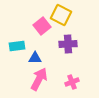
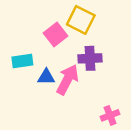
pink arrow: (39, 79) -> (67, 80), moved
pink cross: (72, 82) -> (110, 115), moved

